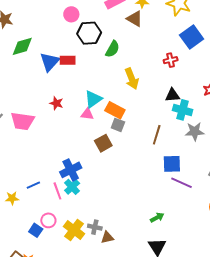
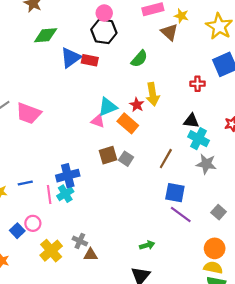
black hexagon: (89, 33) -> (104, 31), moved
red star: (56, 103) -> (137, 105), moved
gray square: (118, 125) -> (126, 159), moved
yellow cross: (74, 230) -> (51, 251), moved

